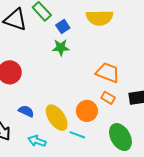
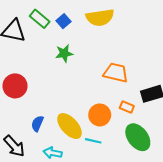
blue square: (63, 27) -> (64, 21), moved
orange rectangle: (108, 98) -> (127, 107), moved
blue semicircle: (26, 111) -> (37, 124), turned -84

